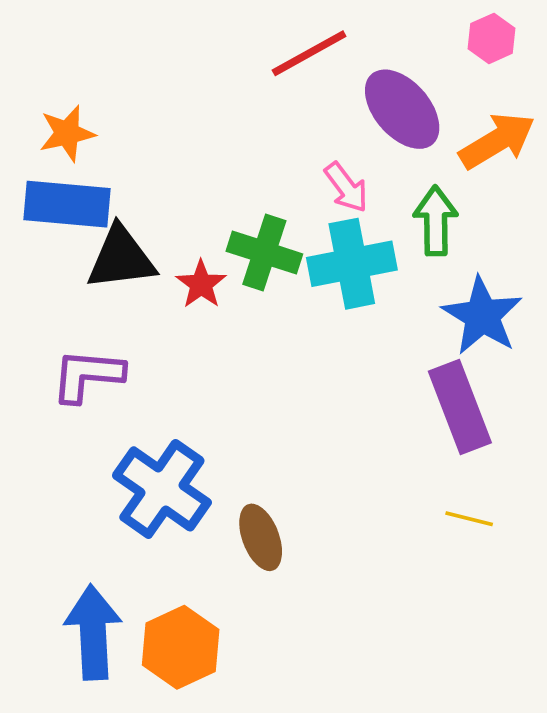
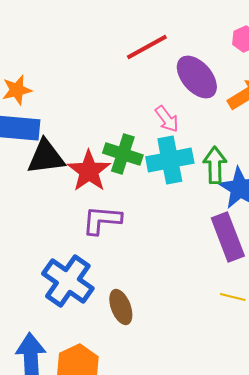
green arrow: (436, 221) -> (215, 165), moved
red star: (201, 284) -> (89, 171), size x1.6
purple L-shape: (87, 375) -> (102, 220), moved

